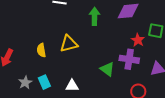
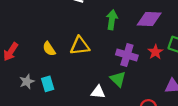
yellow semicircle: (41, 50) -> (49, 49), turned -32
purple cross: (129, 59) -> (127, 55), moved
white triangle: (72, 86) -> (98, 92), moved

